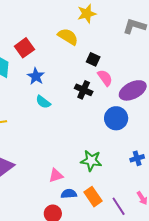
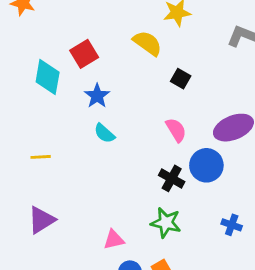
pink semicircle: (105, 78) -> (176, 130), moved
black cross: (84, 90) -> (172, 178), moved
blue cross: (137, 158) -> (232, 225), turned 32

